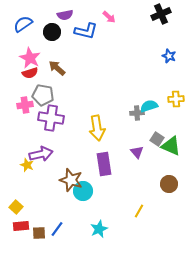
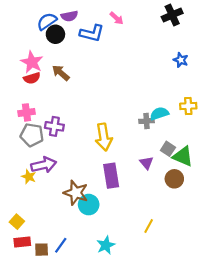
blue semicircle: (23, 24) -> (47, 21), moved
gray pentagon: (43, 95) -> (32, 135), moved
purple cross: (51, 118) -> (54, 126), size x0.7
brown circle: (169, 184) -> (174, 179), moved

